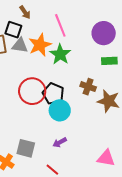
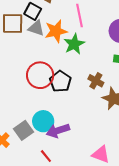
cyan circle: (60, 110) -> (43, 121), moved
purple arrow: (60, 142) -> (58, 131), size x1.6
gray square: (26, 148) -> (24, 130), turned 30

